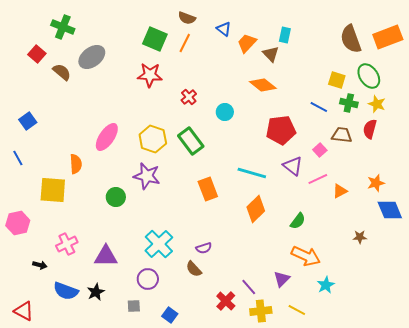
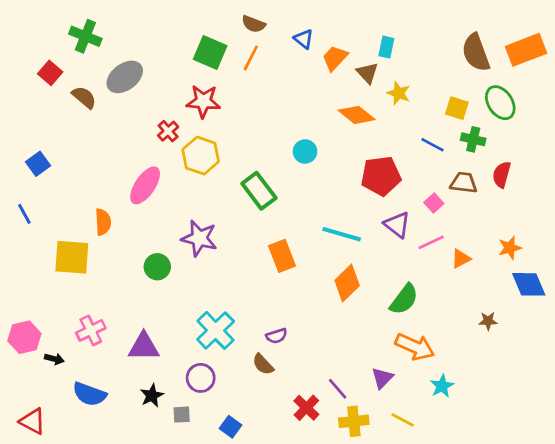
red cross: (189, 97) -> (168, 131), moved
yellow star: (377, 104) -> (399, 93), moved
yellow hexagon: (153, 139) -> (201, 156), moved
green semicircle: (298, 221) -> (404, 299), size x1.4
pink hexagon: (18, 223) -> (24, 337), moved
black star: (96, 292) -> (152, 396), moved

